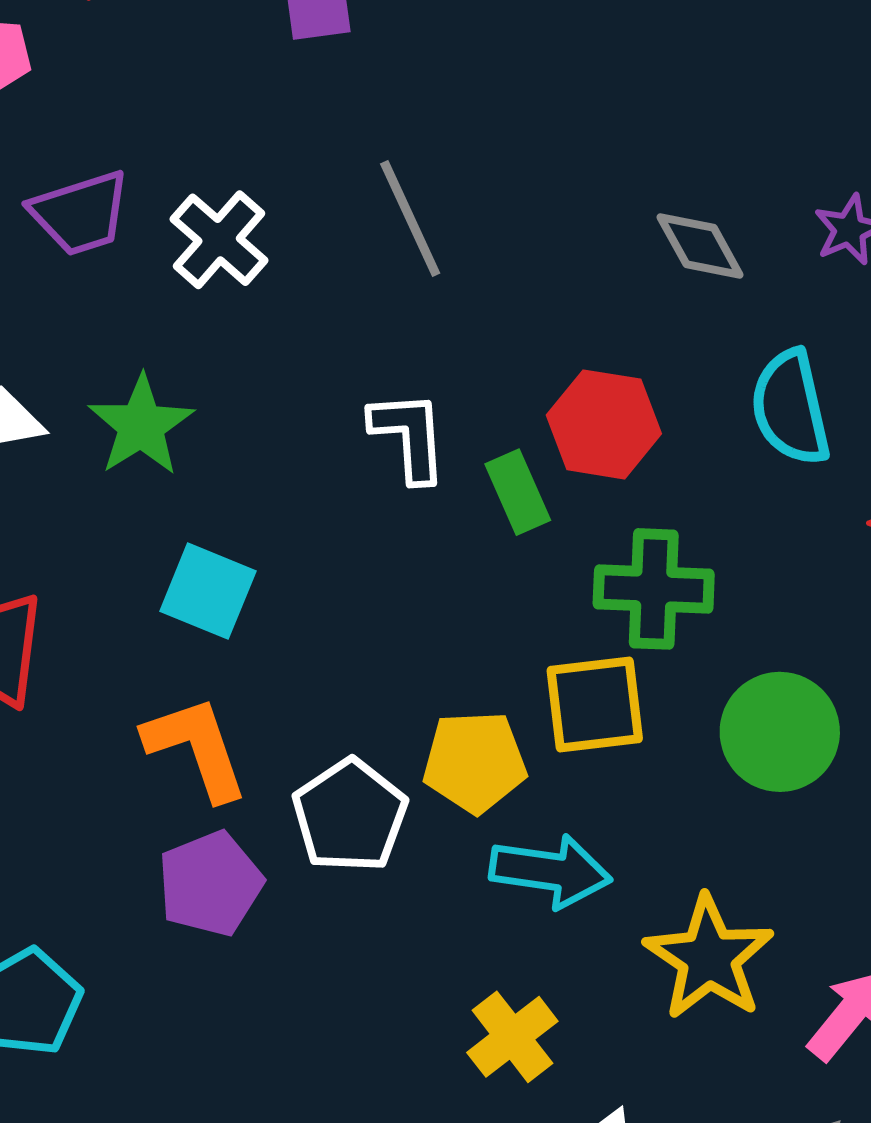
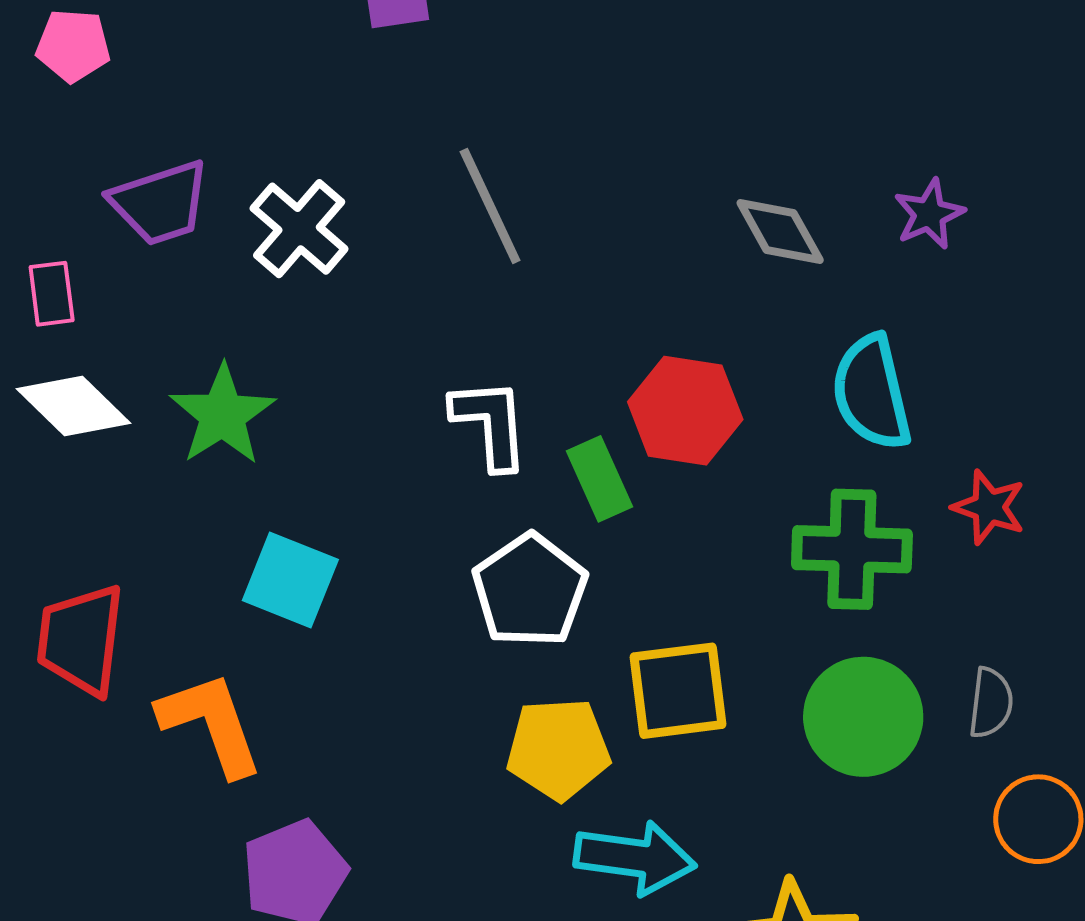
green cross: (654, 589) -> (852, 549), moved
orange L-shape: (196, 748) -> (211, 724), moved
white pentagon: (350, 816) -> (530, 590), moved

